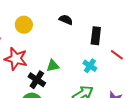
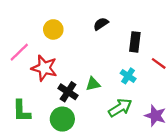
black semicircle: (66, 20) -> (101, 24), turned -56
green triangle: (53, 66) -> (93, 84), moved

